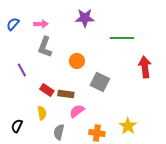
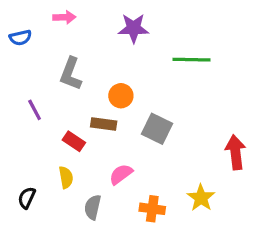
blue semicircle: (13, 24) -> (20, 38), turned -144
pink arrow: (41, 24) -> (64, 17), moved
red arrow: (145, 67) -> (236, 152), moved
brown rectangle: (66, 94) -> (104, 124), moved

